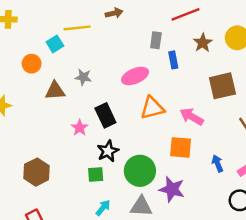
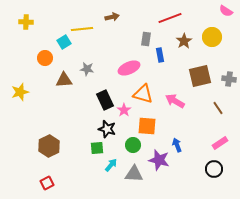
orange triangle: (152, 108) -> (143, 94), turned 30
pink star: (80, 128) -> (124, 110), moved
orange square: (181, 147) -> (147, 126), moved
black star: (108, 151) -> (107, 129), turned -30
blue arrow: (218, 163) -> (177, 145), moved
green circle: (140, 171) -> (133, 145), size x0.6
cyan arrow: (103, 208) -> (111, 165), moved

